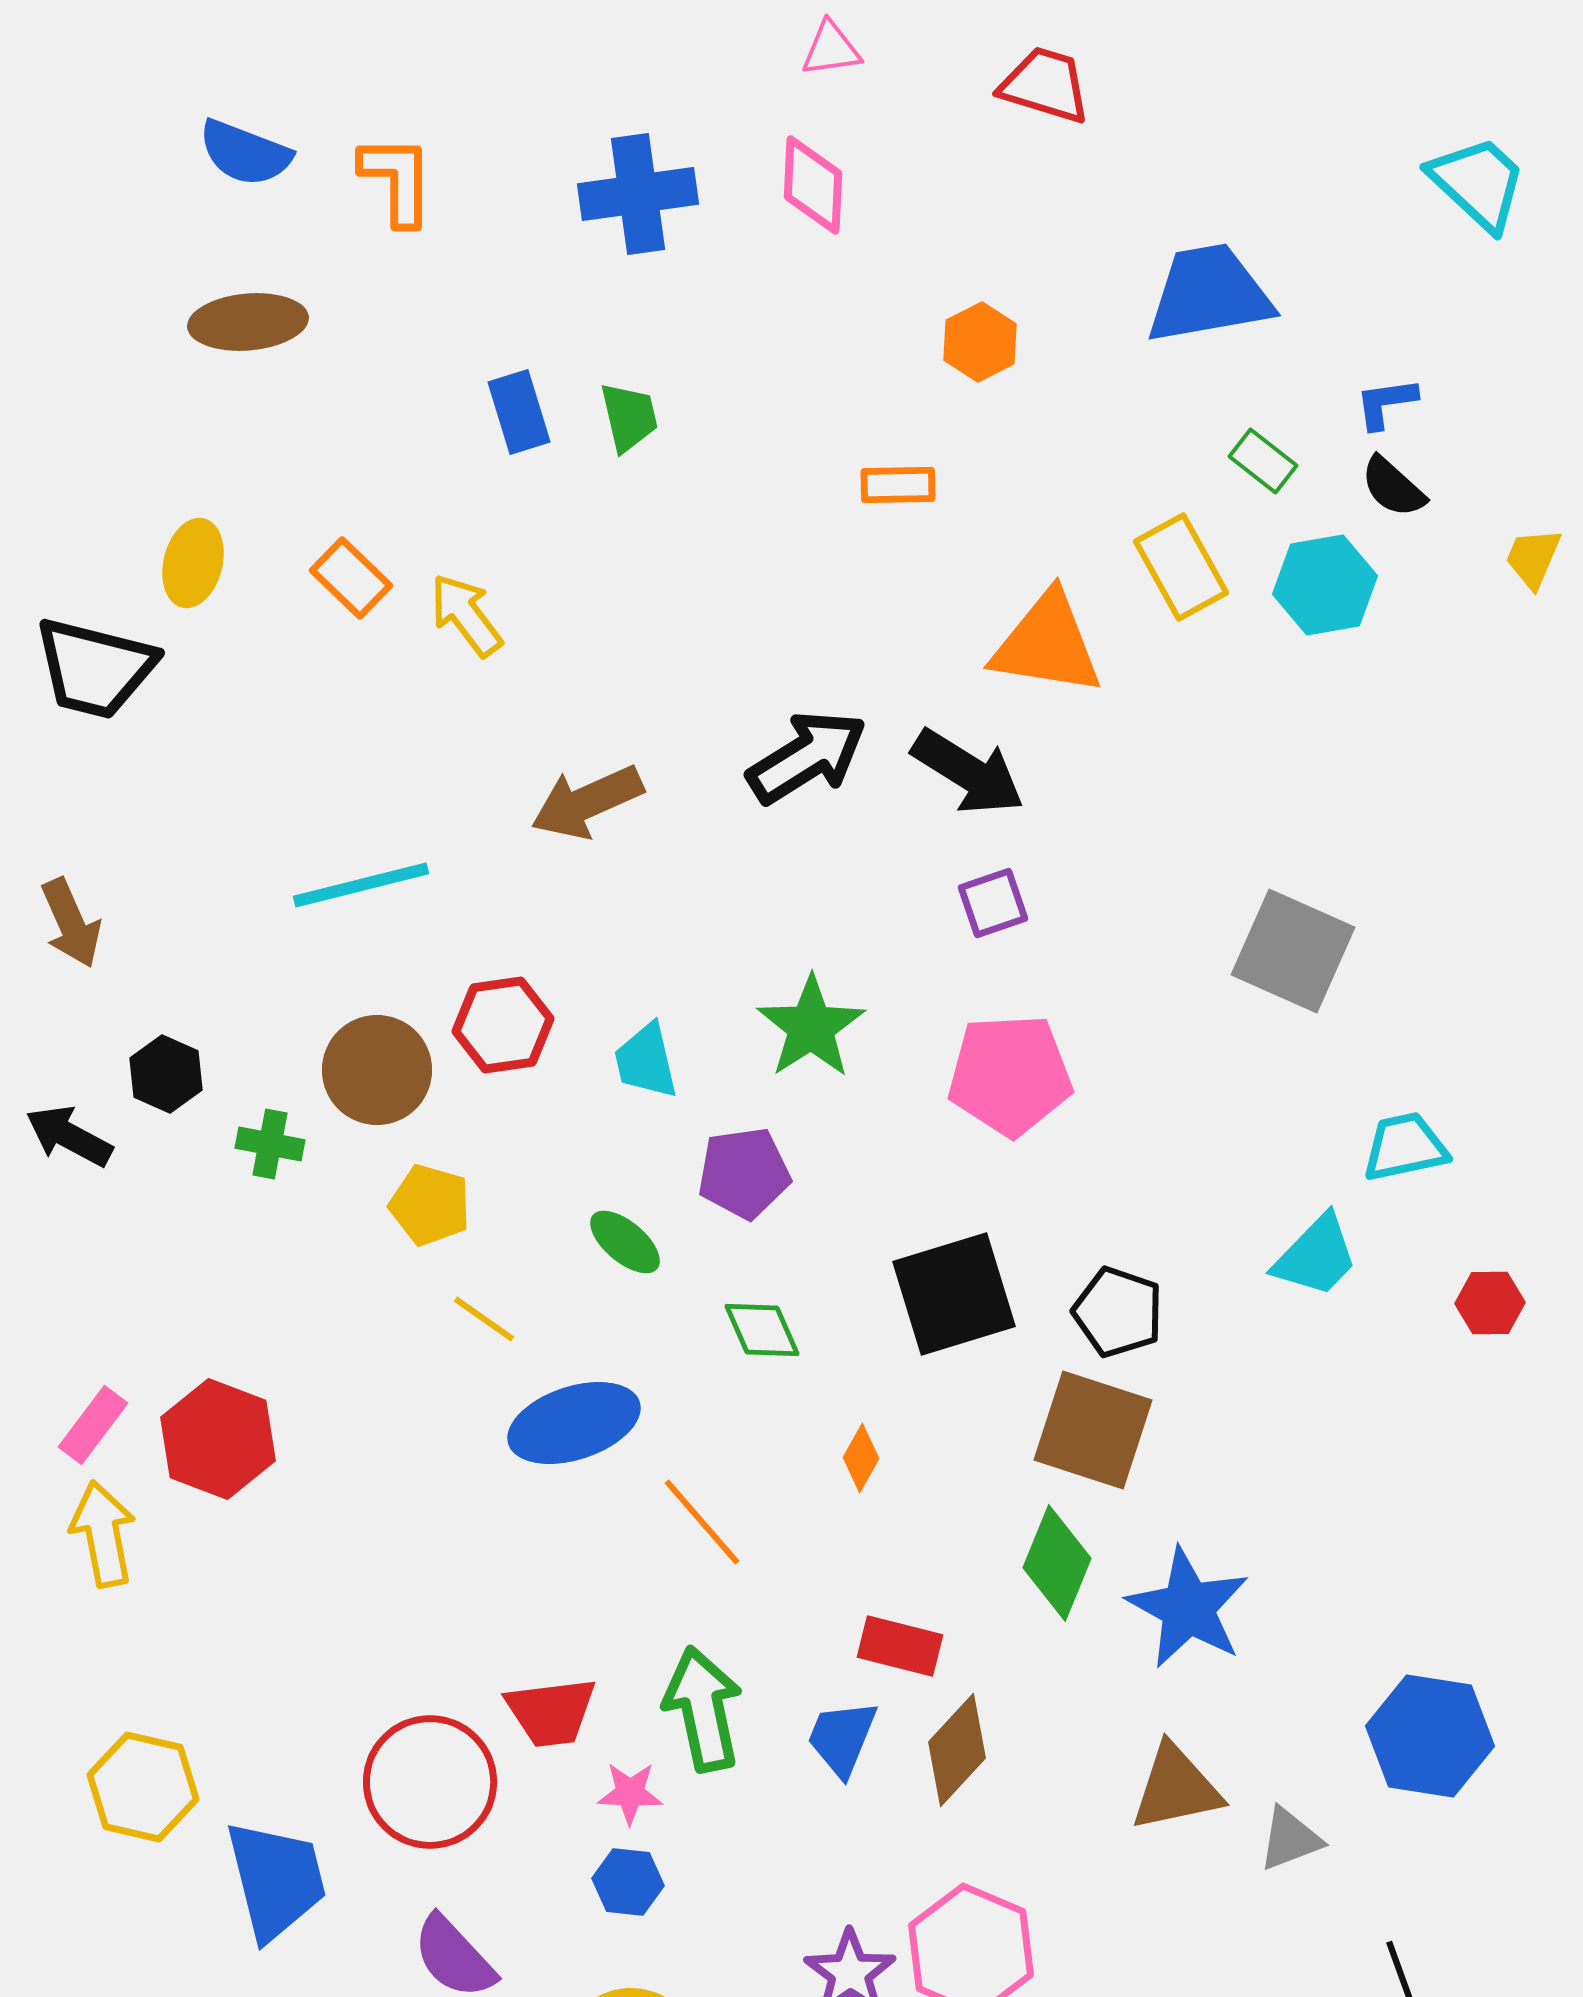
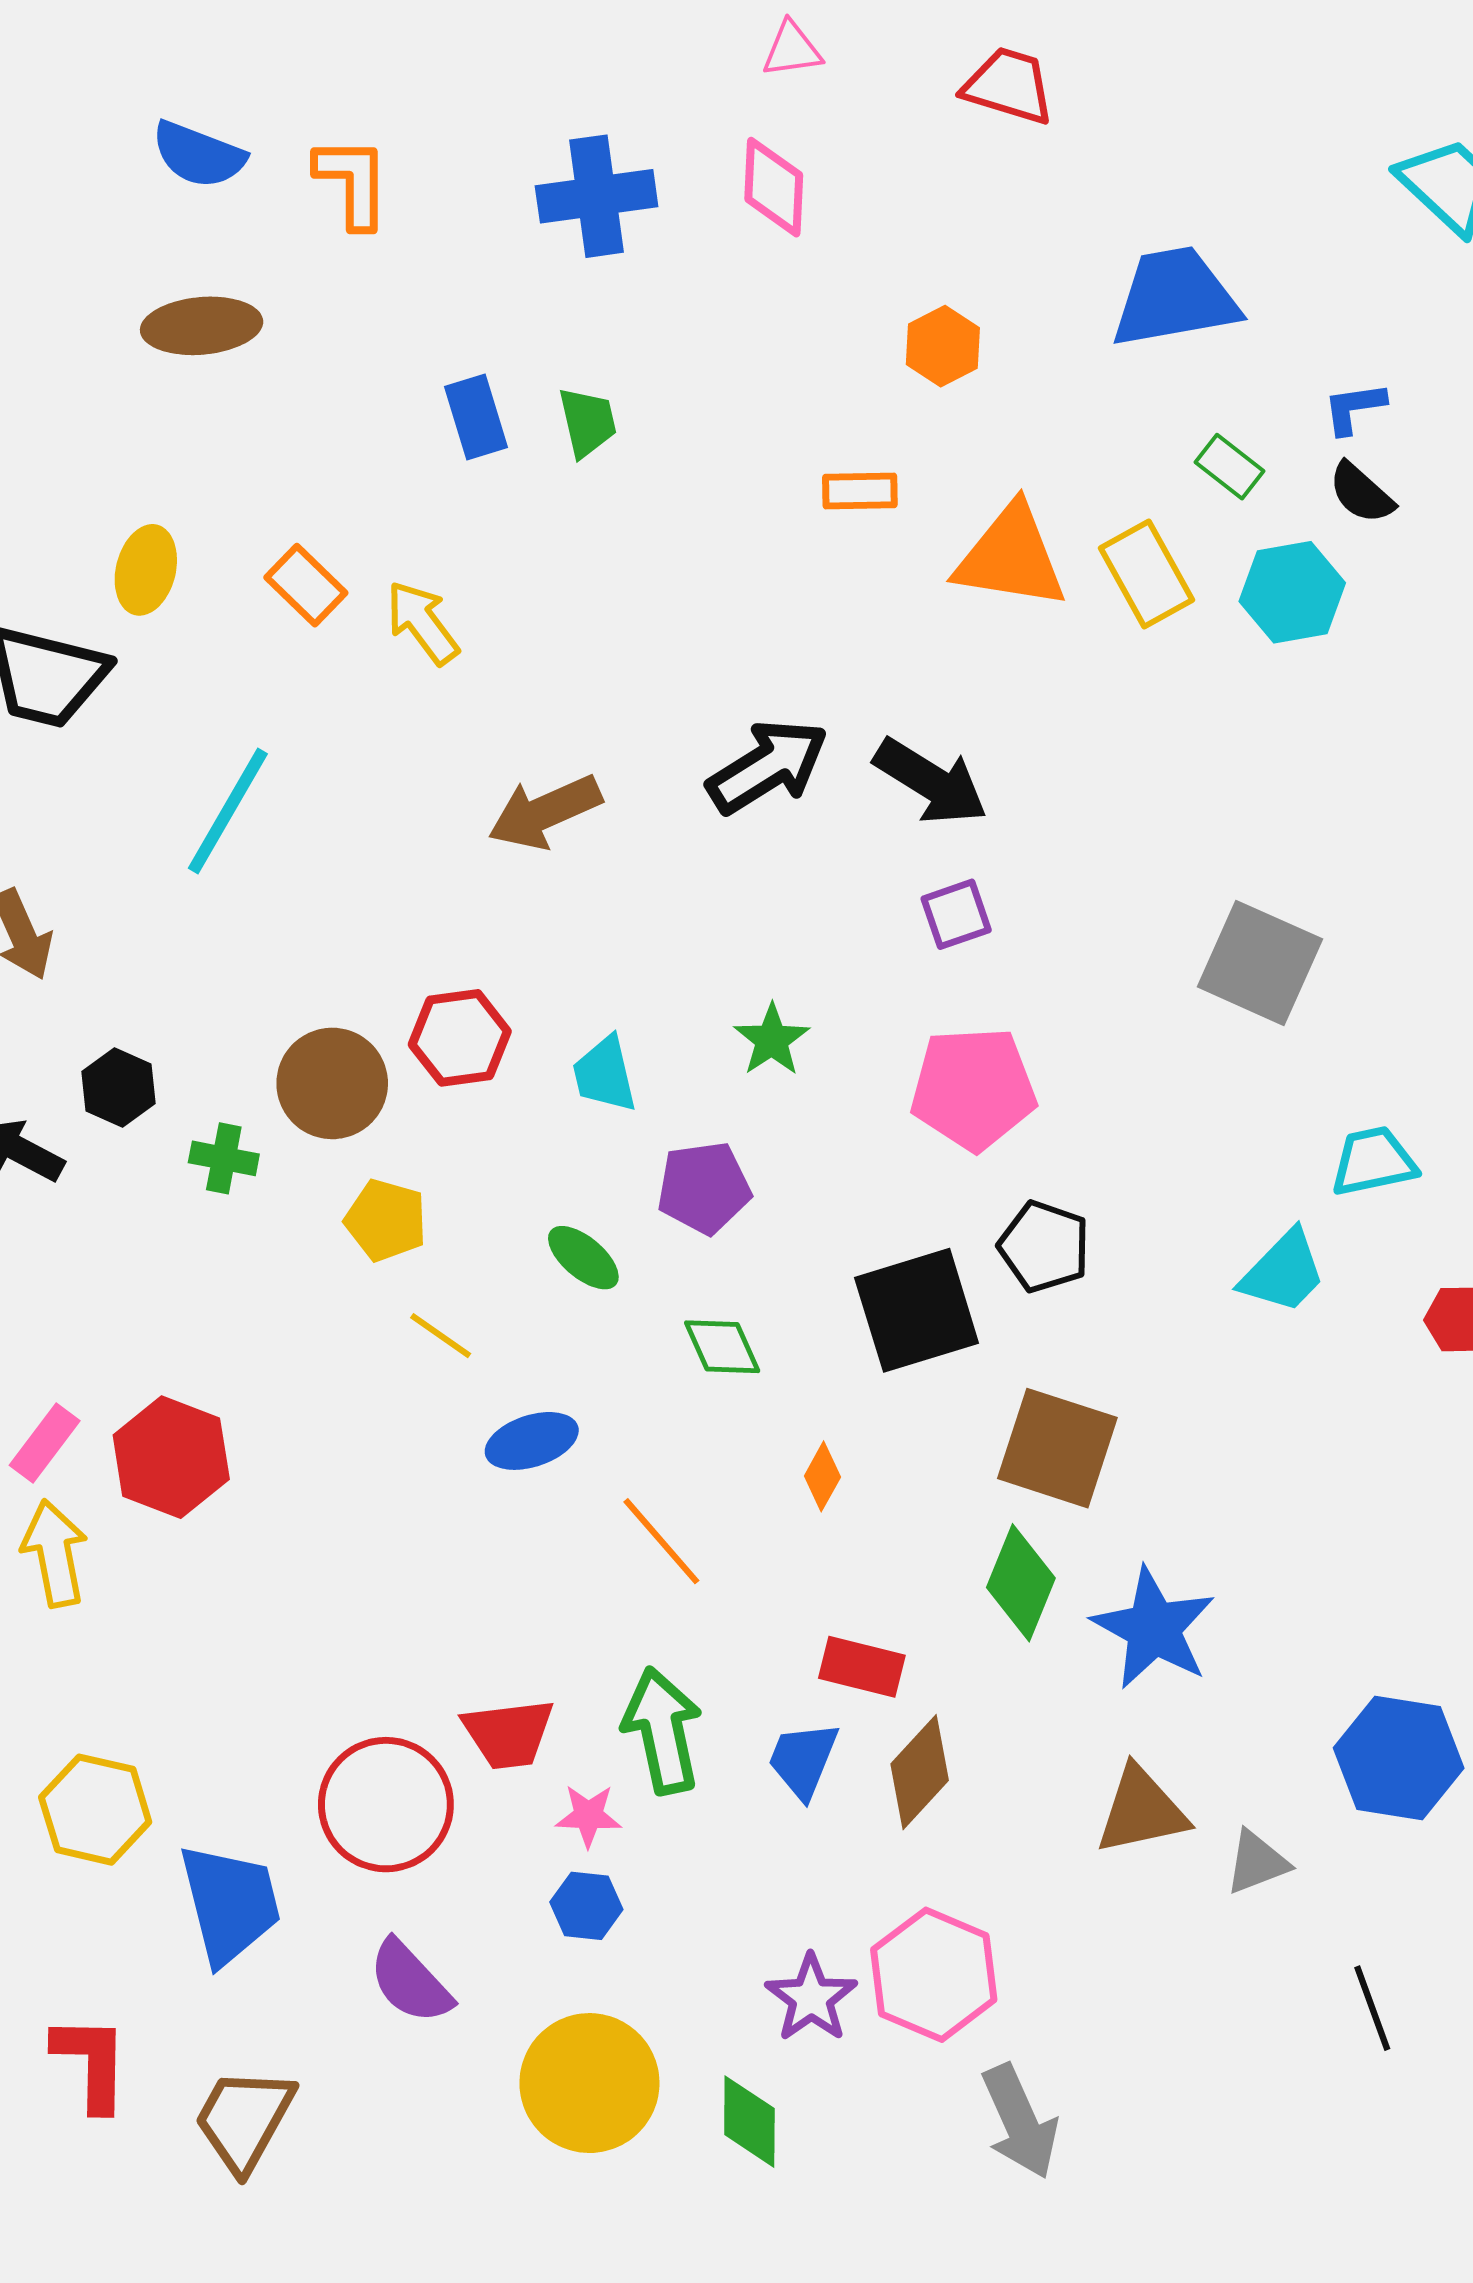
orange triangle: (1047, 644) -> (1011, 557), moved
cyan line: (361, 885) -> (228, 811), moved, turned -46
green star: (811, 1027) -> (772, 1040), size x0.7
black pentagon: (1118, 1312) -> (1044, 1246), moved
blue ellipse: (574, 1423) -> (532, 1441), size x0.7

